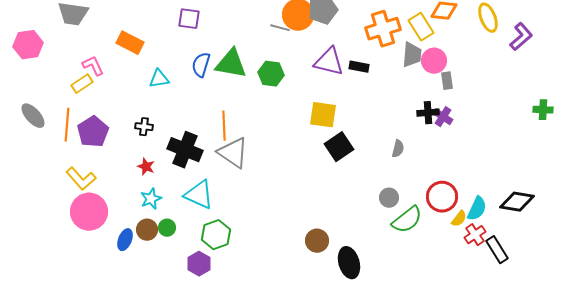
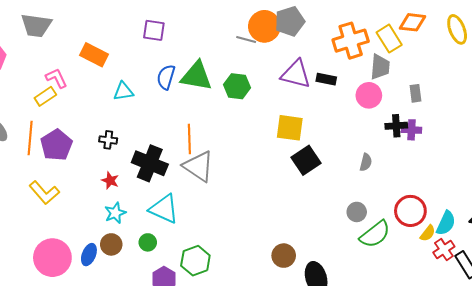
pink circle: (434, 61) -> (369, 95), moved
purple cross: (443, 117) -> (411, 130), turned -30
pink circle: (89, 212) -> (52, 258), moved
green circle: (167, 228) -> (148, 242), moved
green hexagon: (216, 235) -> (195, 261), moved

